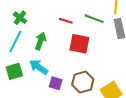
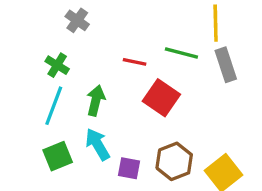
red square: (79, 44) -> (161, 98), turned 30
cyan arrow: (39, 67) -> (98, 144), turned 30

